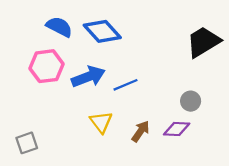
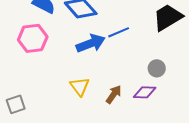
blue arrow: (88, 77) -> (91, 43), moved
blue line: (125, 85) -> (119, 32), moved

